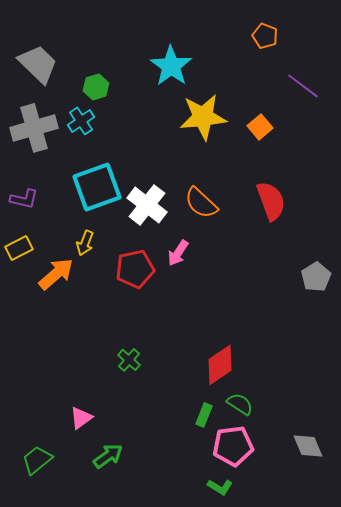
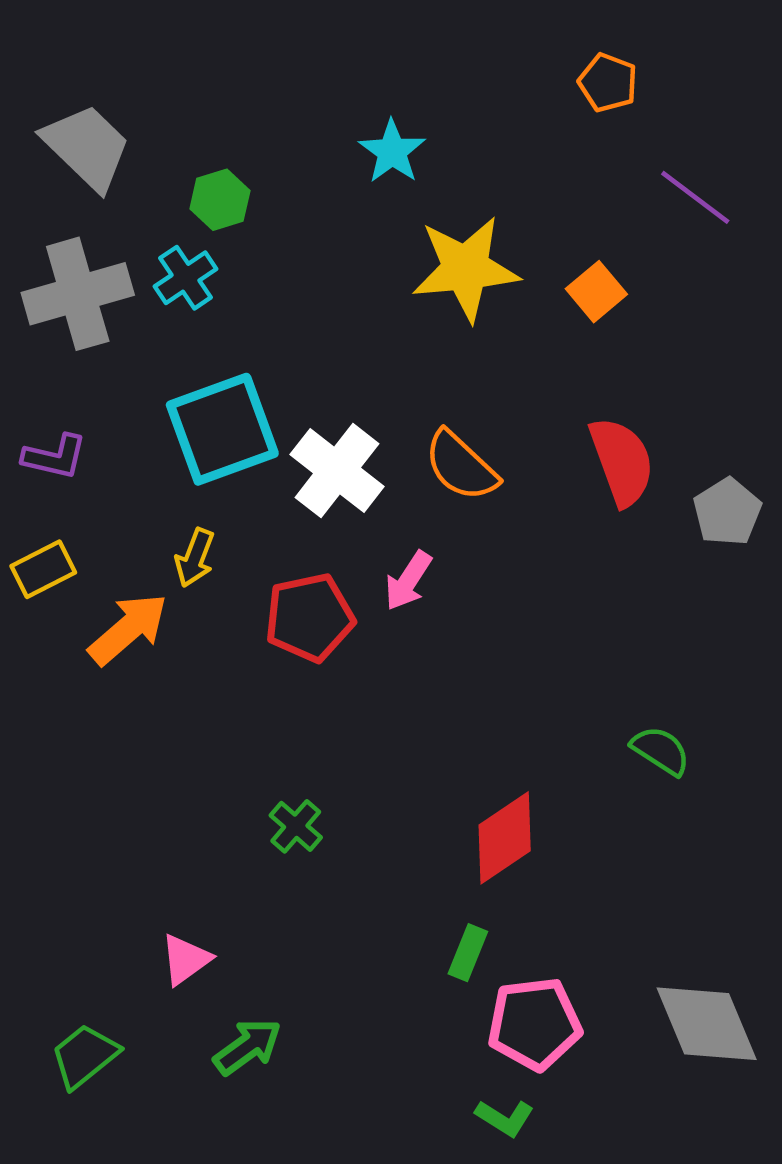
cyan star: (171, 66) -> (392, 151), size x0.7
gray pentagon: (316, 277) -> (727, 512), moved
green semicircle: (240, 404) -> (661, 751), moved
gray diamond: (308, 446) -> (707, 1024), size x1.5

